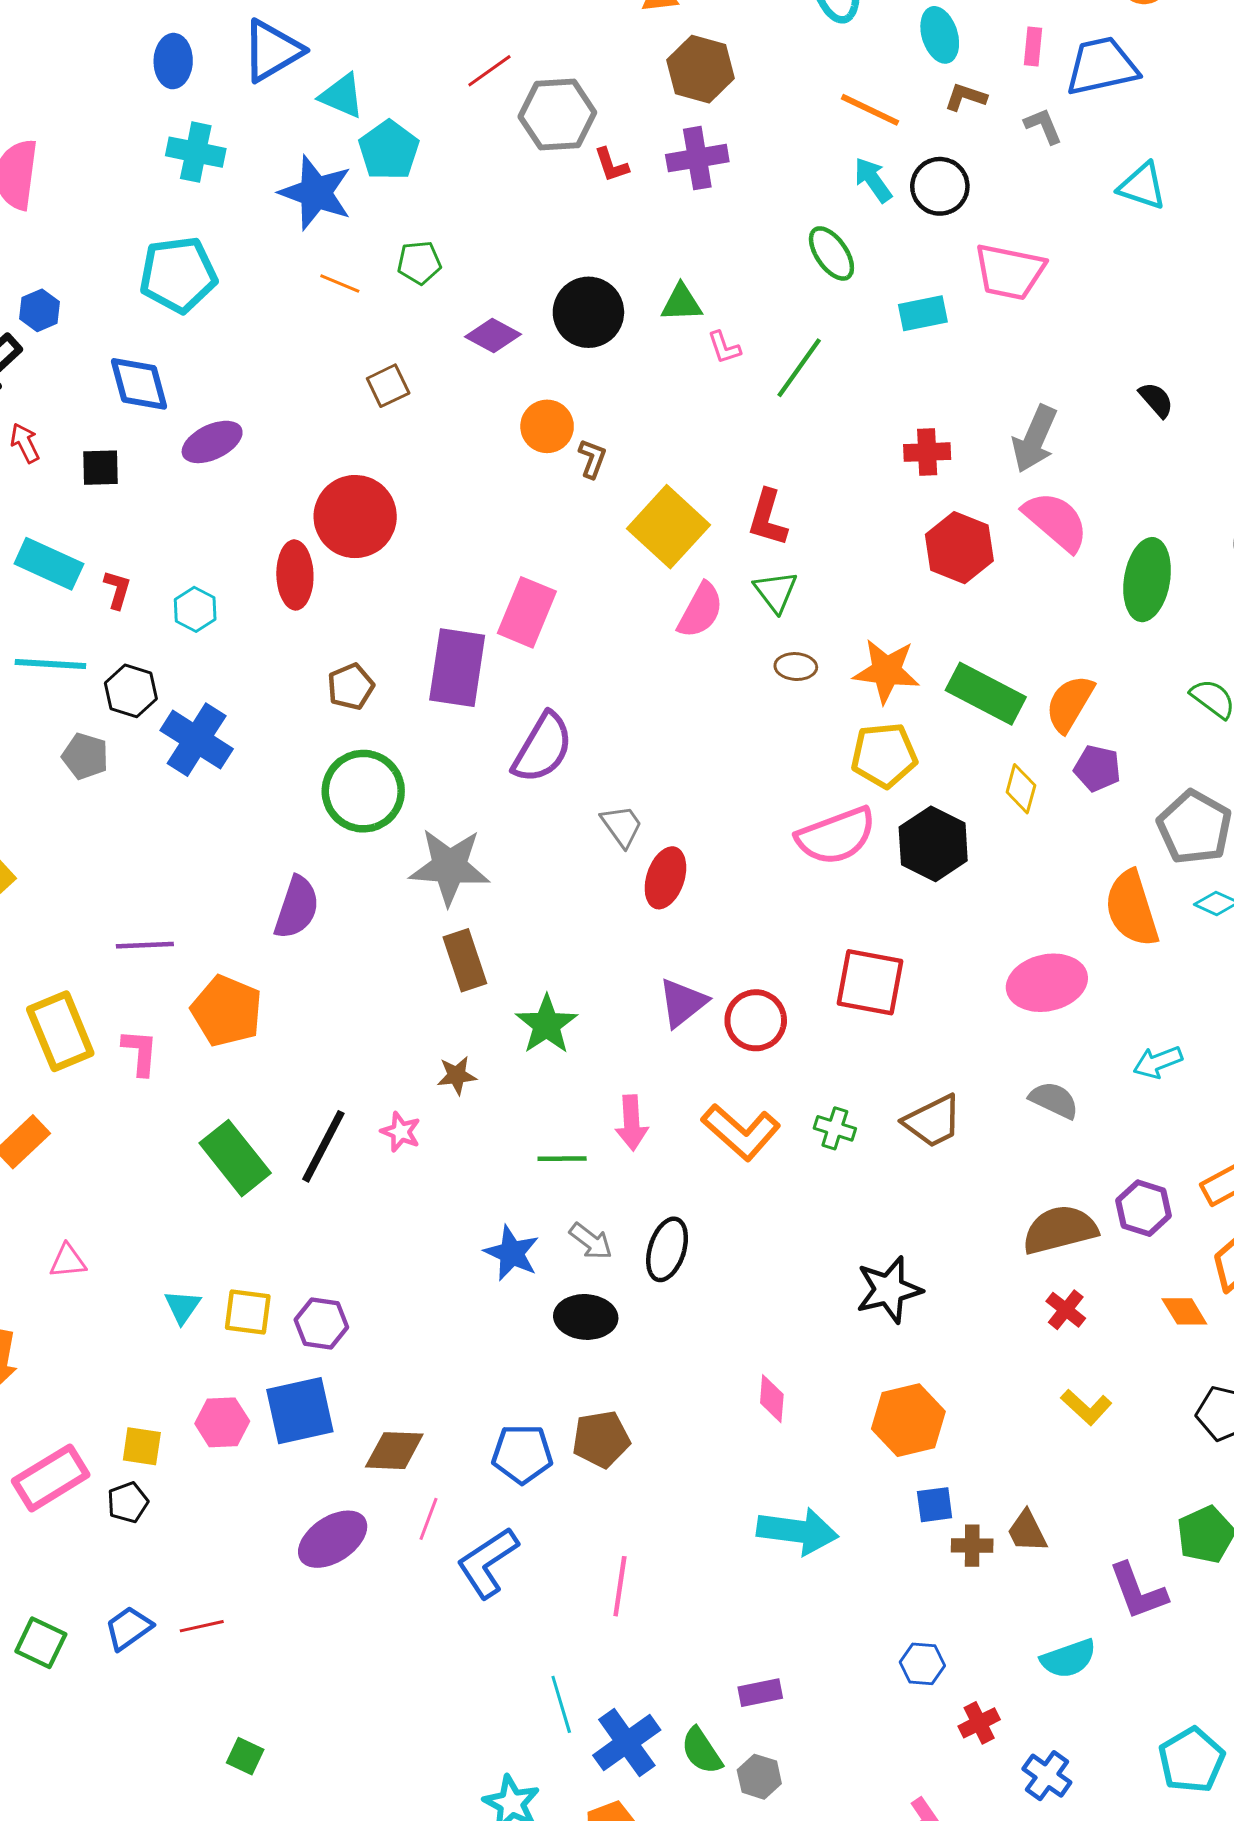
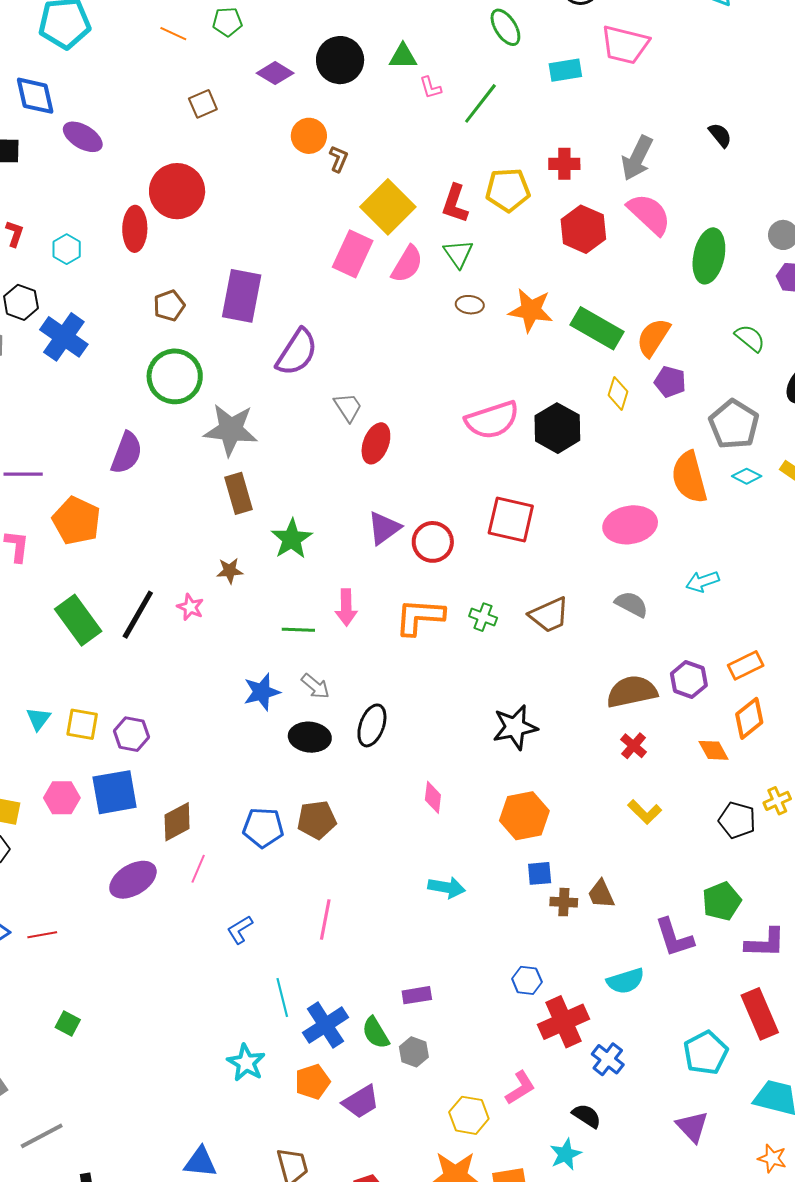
purple ellipse: (212, 442) -> (83, 137), turned 54
pink rectangle: (527, 612) -> (353, 254), moved
yellow pentagon: (884, 755) -> (508, 190), moved
orange L-shape: (741, 1132) -> (420, 617), turned 140
black ellipse: (667, 1249) -> (372, 725), moved
blue star: (512, 1253) -> (262, 692), turned 30
brown diamond: (394, 1451) -> (177, 822), turned -33
cyan arrow: (798, 1531) -> (447, 887), size x0.7
blue L-shape: (487, 1563) -> (240, 930), moved, size x0.6
red cross: (979, 1723) -> (563, 1022), size x1.8

